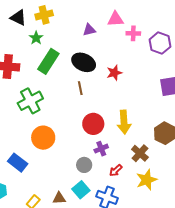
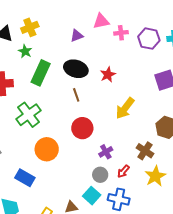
yellow arrow: (124, 122) -> (125, 108), moved, turned 50
red circle: (93, 124) -> (82, 128), moved
gray circle: (84, 165) -> (100, 175), moved

